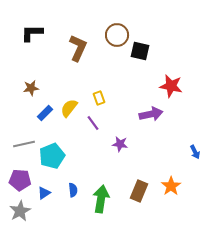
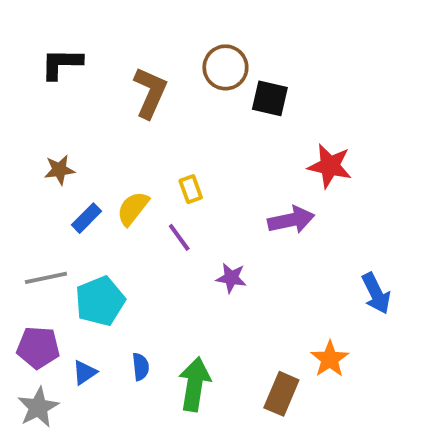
blue arrow: (195, 152) -> (376, 293), size x1.5
brown rectangle: (139, 191) -> (281, 394), moved

